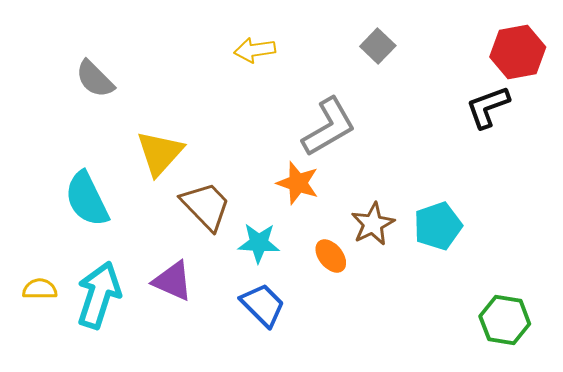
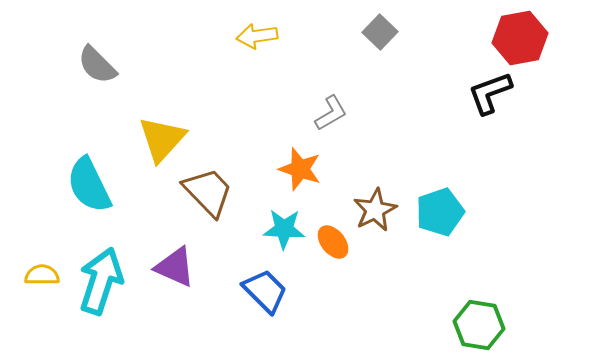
gray L-shape: (329, 127) -> (331, 113), size x0.6
cyan star: (259, 243) -> (284, 229), moved
green hexagon: (505, 320) -> (479, 325), moved

